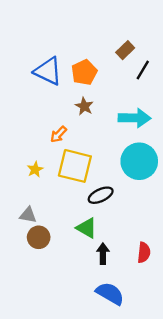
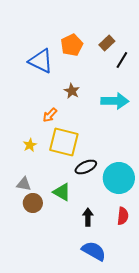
orange pentagon: (84, 72) -> (72, 45), moved
cyan circle: (139, 161) -> (119, 178), moved
green triangle: (87, 228) -> (62, 192), moved

